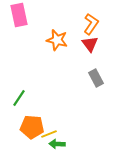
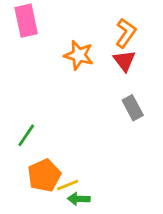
orange pentagon: (32, 127) -> (44, 175), turned -30

